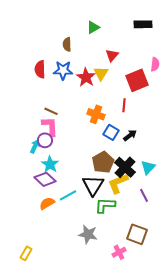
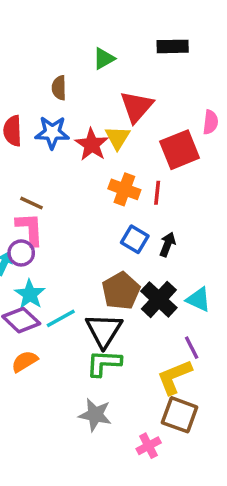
black rectangle: (143, 24) -> (173, 46), moved
red triangle: (112, 55) -> (136, 107), size x1.5
orange cross: (96, 114) -> (124, 189), moved
black arrow: (130, 135) -> (167, 244), turned -32
cyan triangle: (148, 167) -> (198, 299), turned -49
yellow L-shape: (118, 183) -> (174, 377), moved
cyan line: (68, 195) -> (61, 318), moved
green L-shape: (105, 205) -> (104, 363), moved

